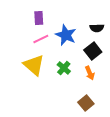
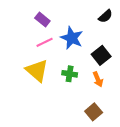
purple rectangle: (39, 18) -> (42, 19), turned -48
black semicircle: (97, 28) -> (105, 16), moved, turned -40
green cross: (64, 68) -> (70, 74), turned -32

